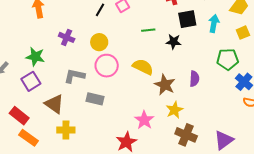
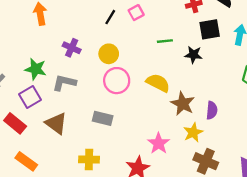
gray L-shape: (74, 76) -> (64, 83), moved
purple semicircle: (194, 79) -> (212, 110), moved
red rectangle: (19, 116) -> (15, 123), moved
yellow cross: (66, 130) -> (89, 160), moved

